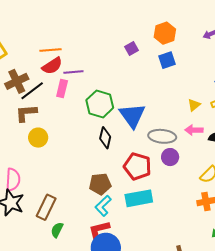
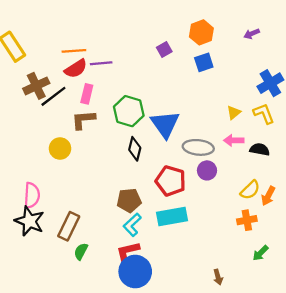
purple line: (73, 72) -> (101, 63), moved
brown L-shape: (26, 113) -> (83, 120), moved

